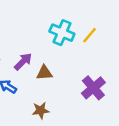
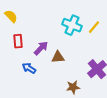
brown star: (41, 110) -> (73, 87), moved

